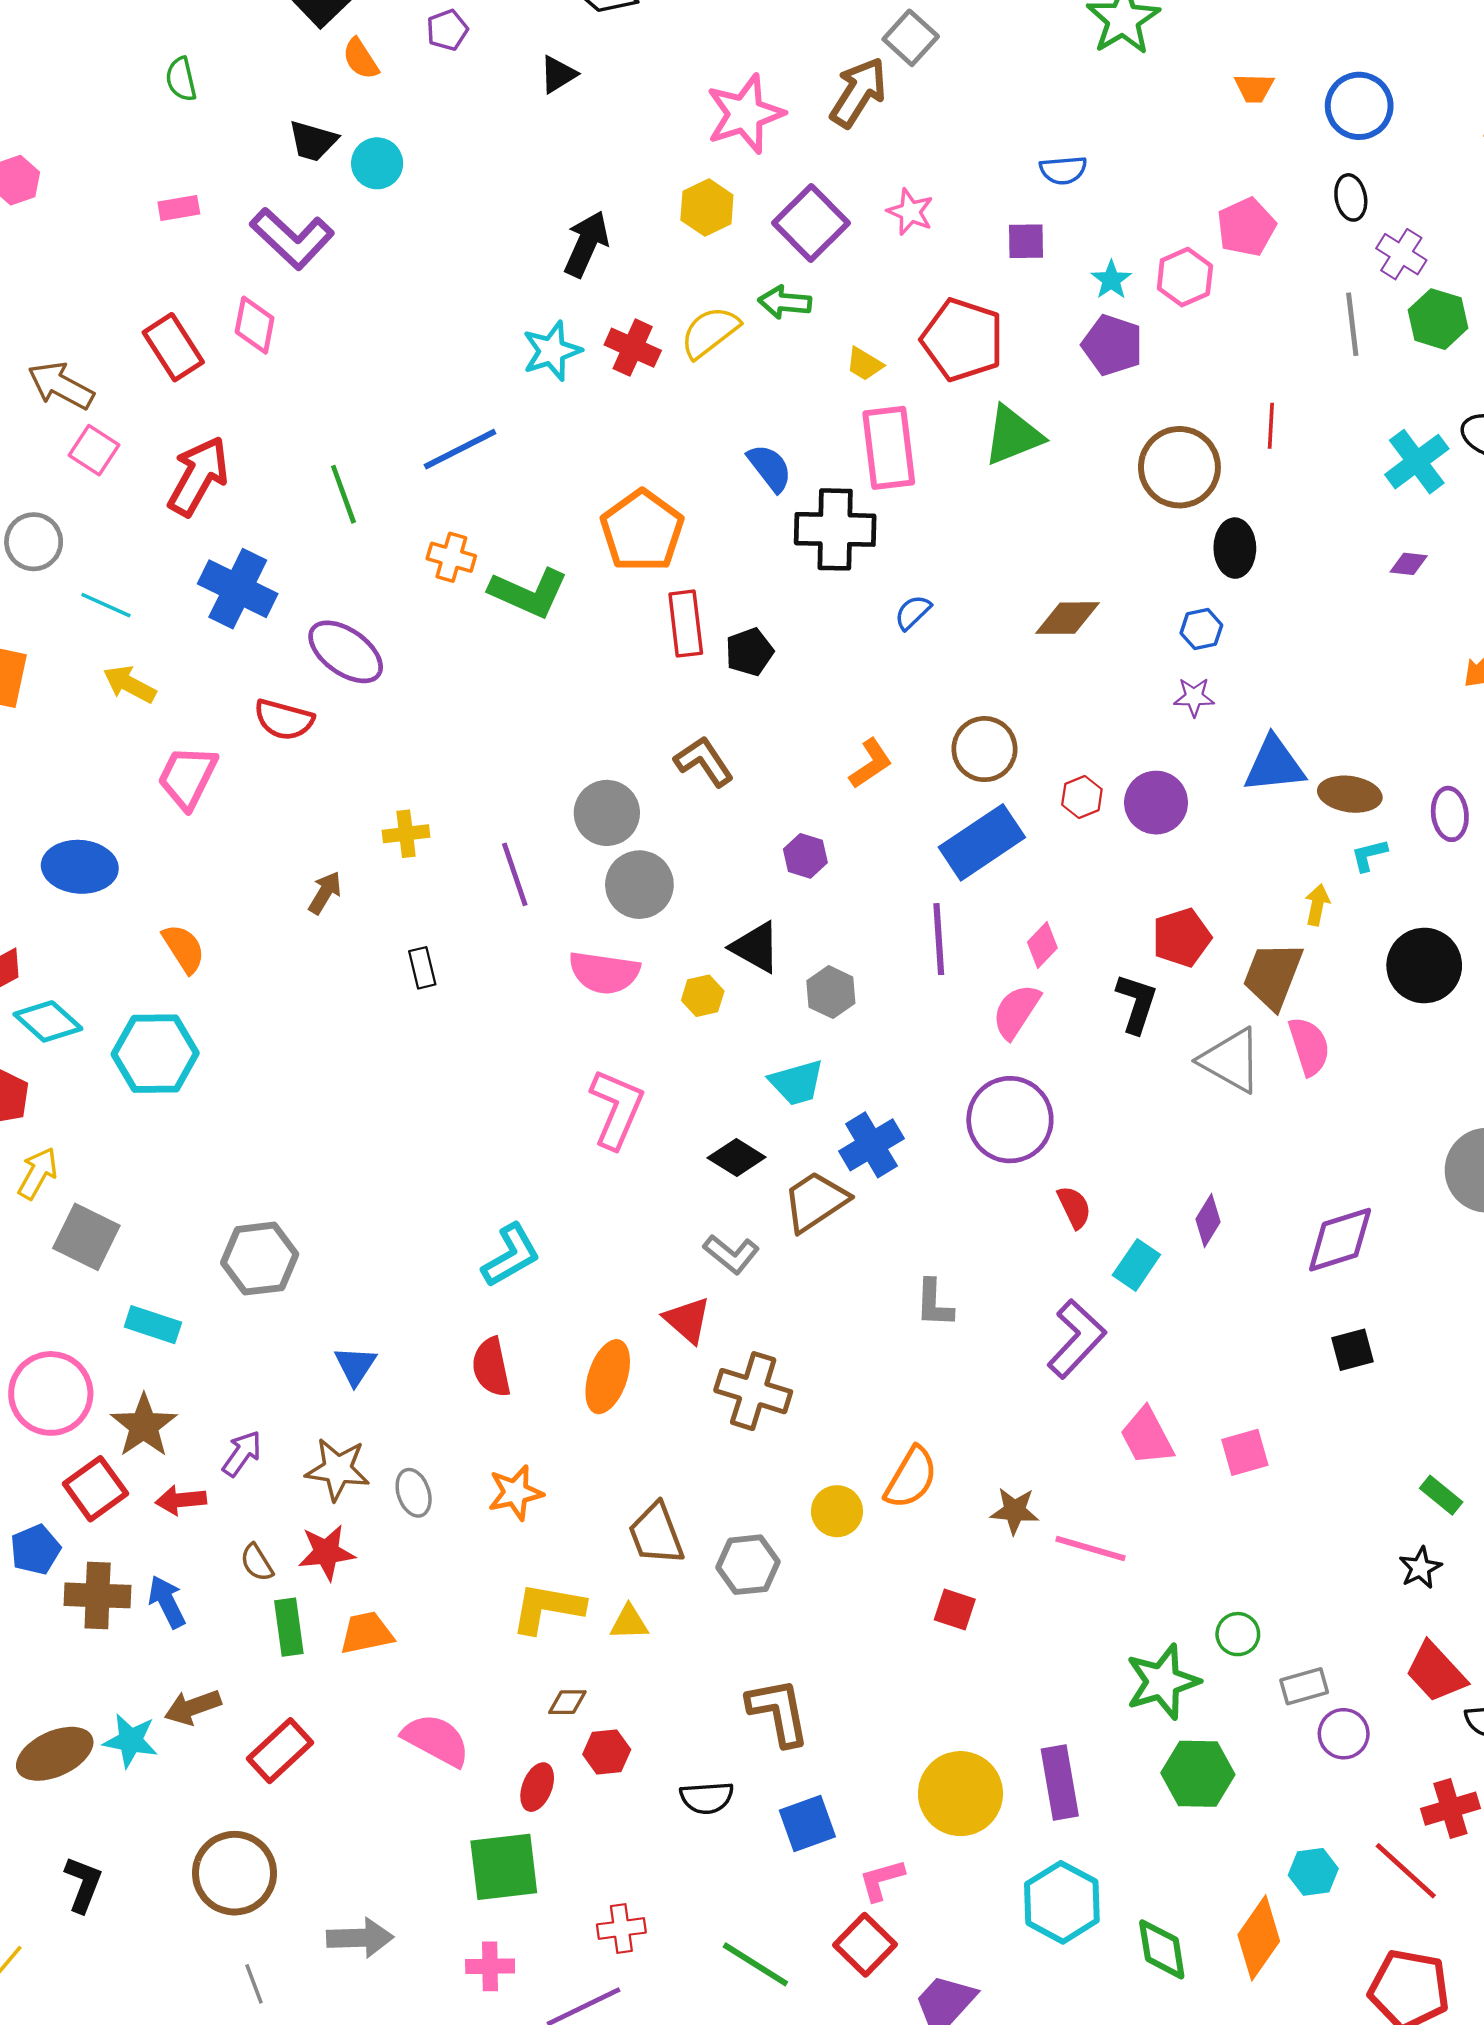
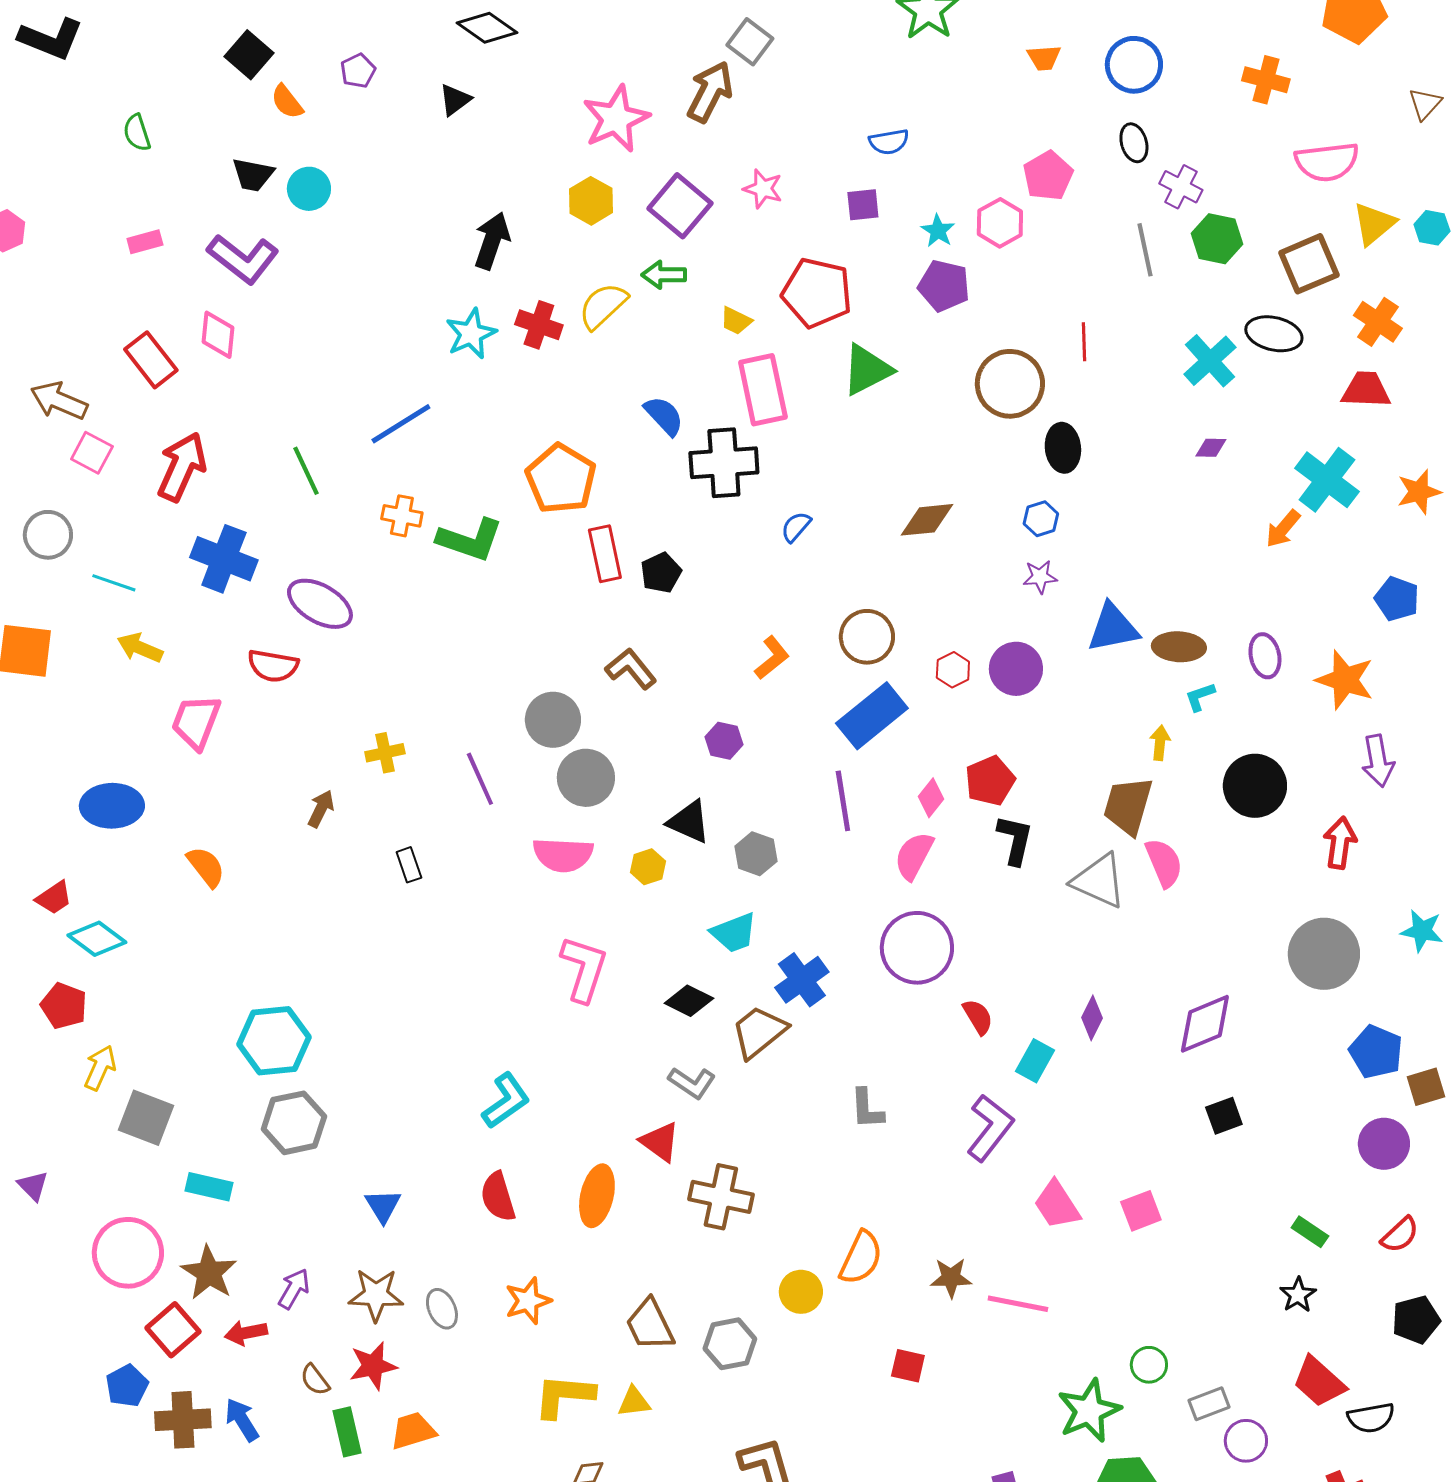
red pentagon: (1182, 938) -> (990, 781), moved
cyan hexagon: (155, 1054) -> (274, 1041), moved

